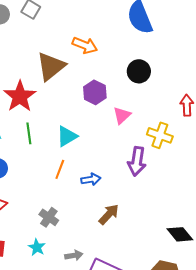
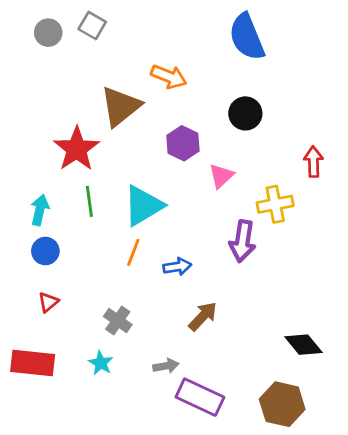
yellow cross: (160, 135) -> (275, 204), turned -30
cyan triangle: (67, 136) -> (143, 206), size x1.4
gray arrow: (74, 255) -> (166, 366), moved

